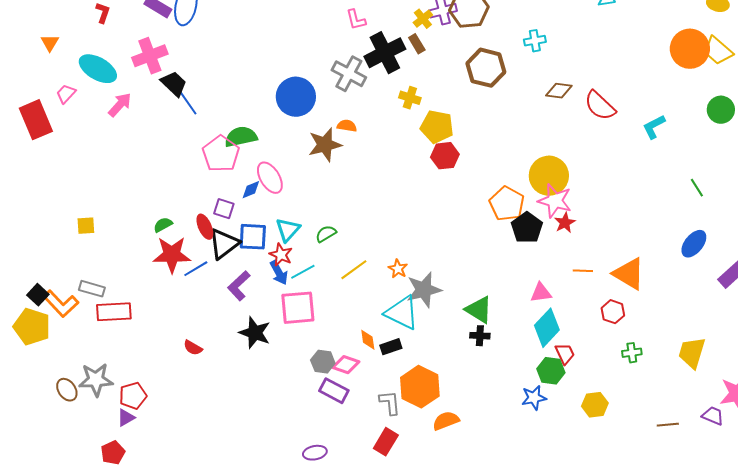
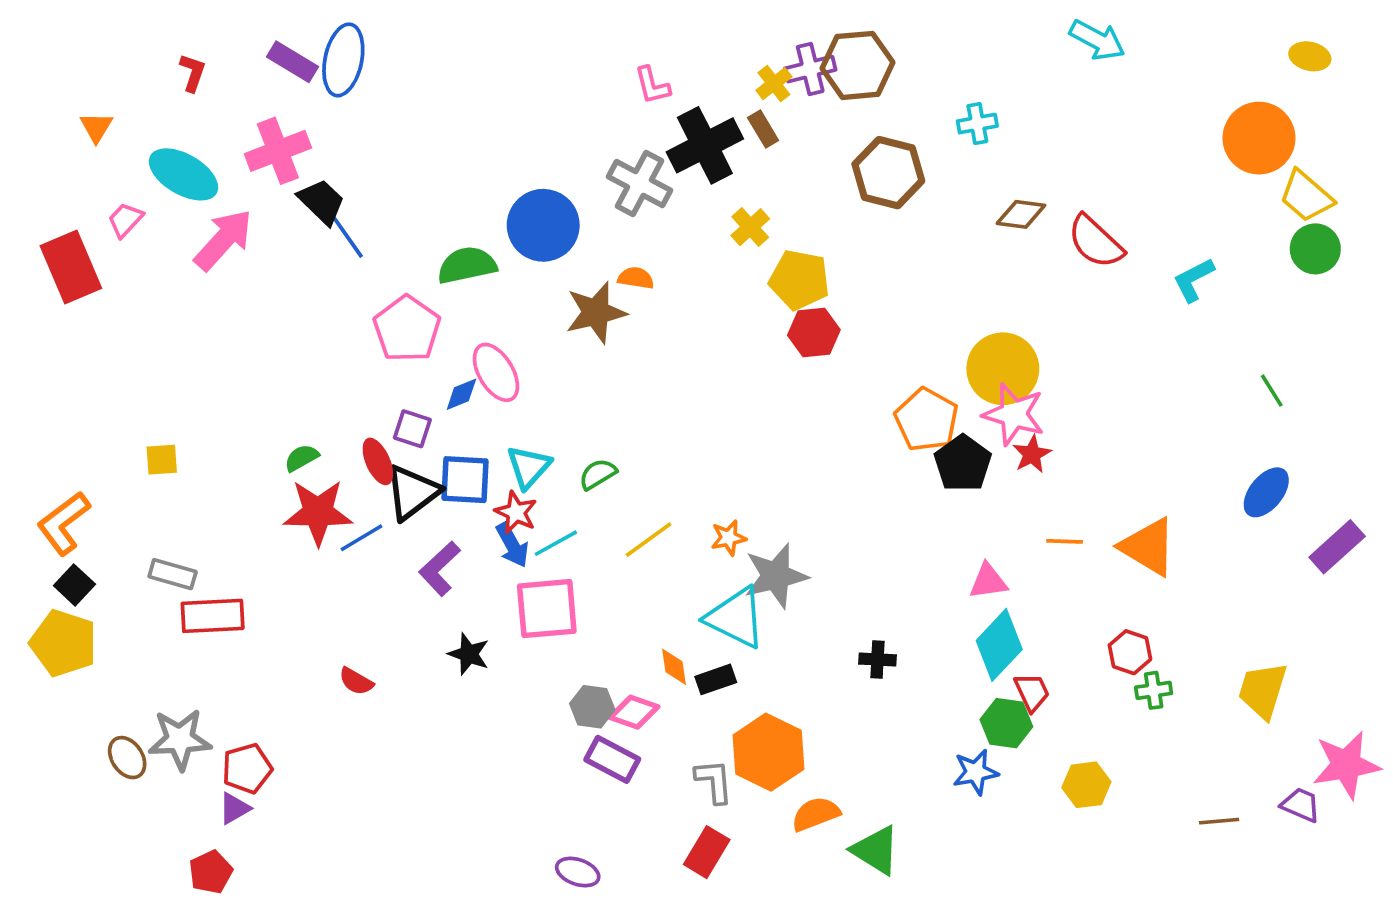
yellow trapezoid: (718, 51) -> (1306, 196), moved
yellow cross: (410, 98) -> (750, 227), turned 30
pink arrow: (120, 105) -> (223, 240), size x1.4
green semicircle: (241, 137) -> (467, 265), moved
orange star: (398, 269) -> (728, 538), turned 30
orange L-shape: (61, 304) -> (64, 523), moved, turned 96
green triangle: (479, 310) -> (876, 850), moved
red hexagon: (613, 312) -> (1130, 652), moved
black star: (255, 333) -> (469, 654), size x0.7
purple ellipse: (315, 453) -> (578, 872), turned 30

